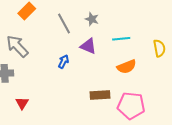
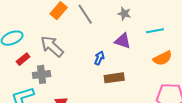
gray line: (64, 24) -> (85, 14), moved
brown rectangle: (100, 95) -> (114, 78), moved

